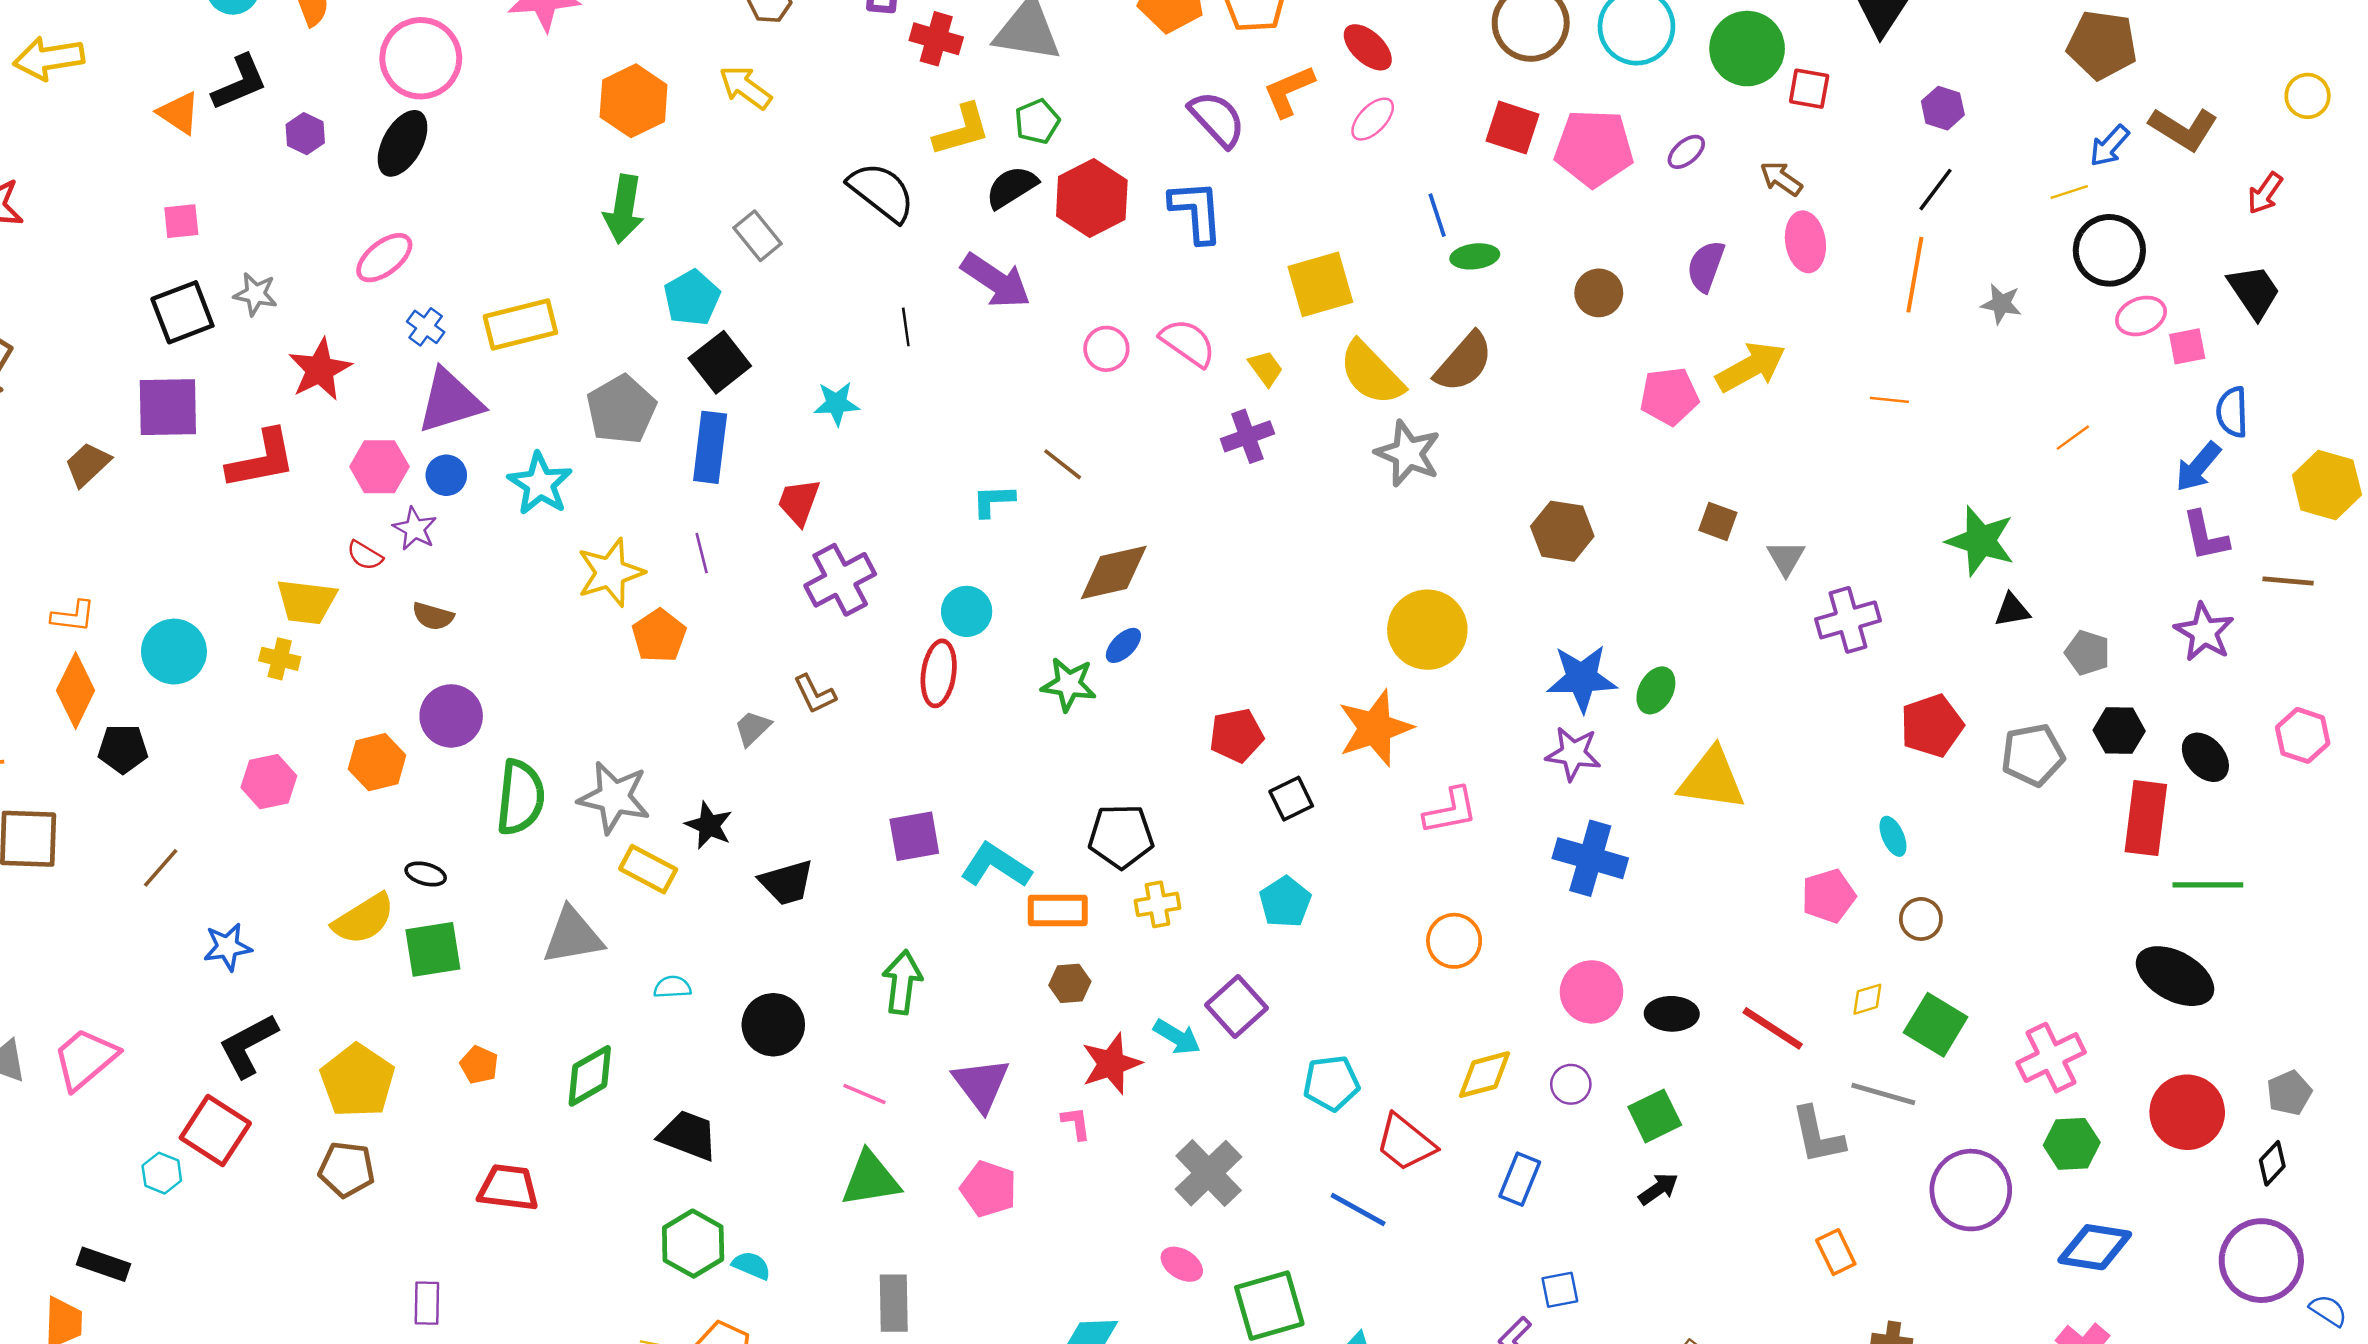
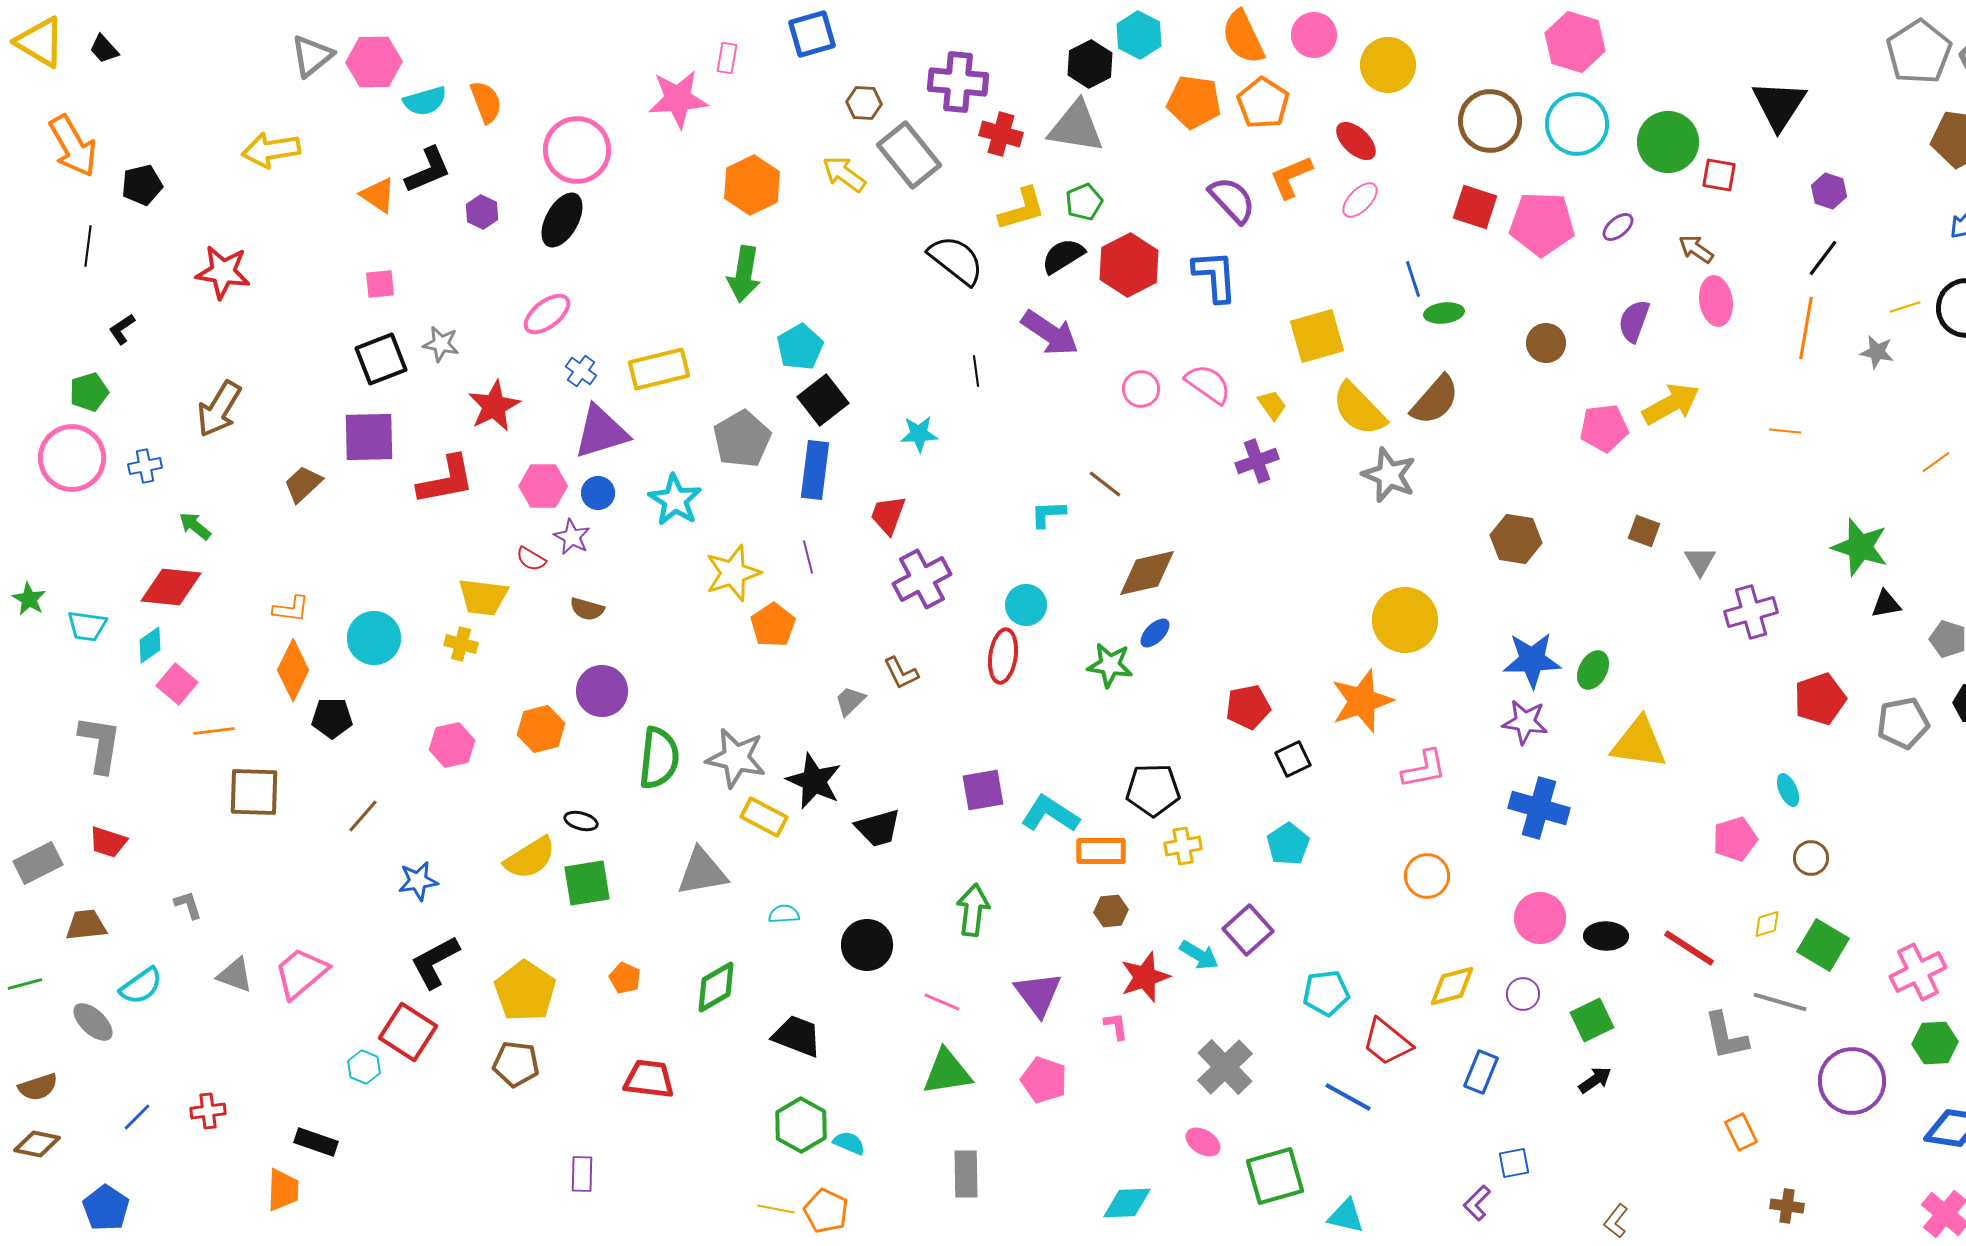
yellow line: (2069, 192) -> (1905, 307), moved
gray rectangle: (758, 236) -> (909, 155), moved, size x1.6
black star: (709, 825) -> (814, 781), size x1.4

